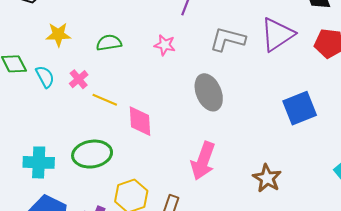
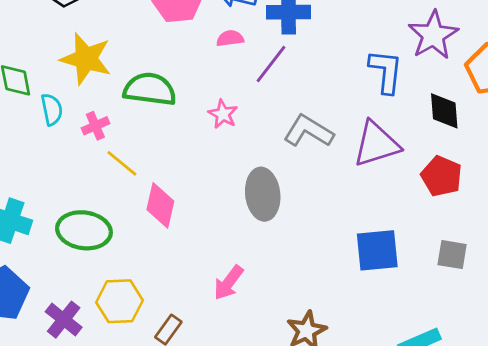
yellow star: (58, 35) -> (86, 59), size x1.5
green semicircle: (109, 43) -> (150, 89), size x1.5
pink arrow: (203, 161) -> (228, 283), size x0.7

